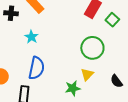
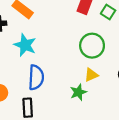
cyan star: (31, 37) -> (25, 45), size x1.5
yellow triangle: (87, 74) -> (91, 75), turned 32

